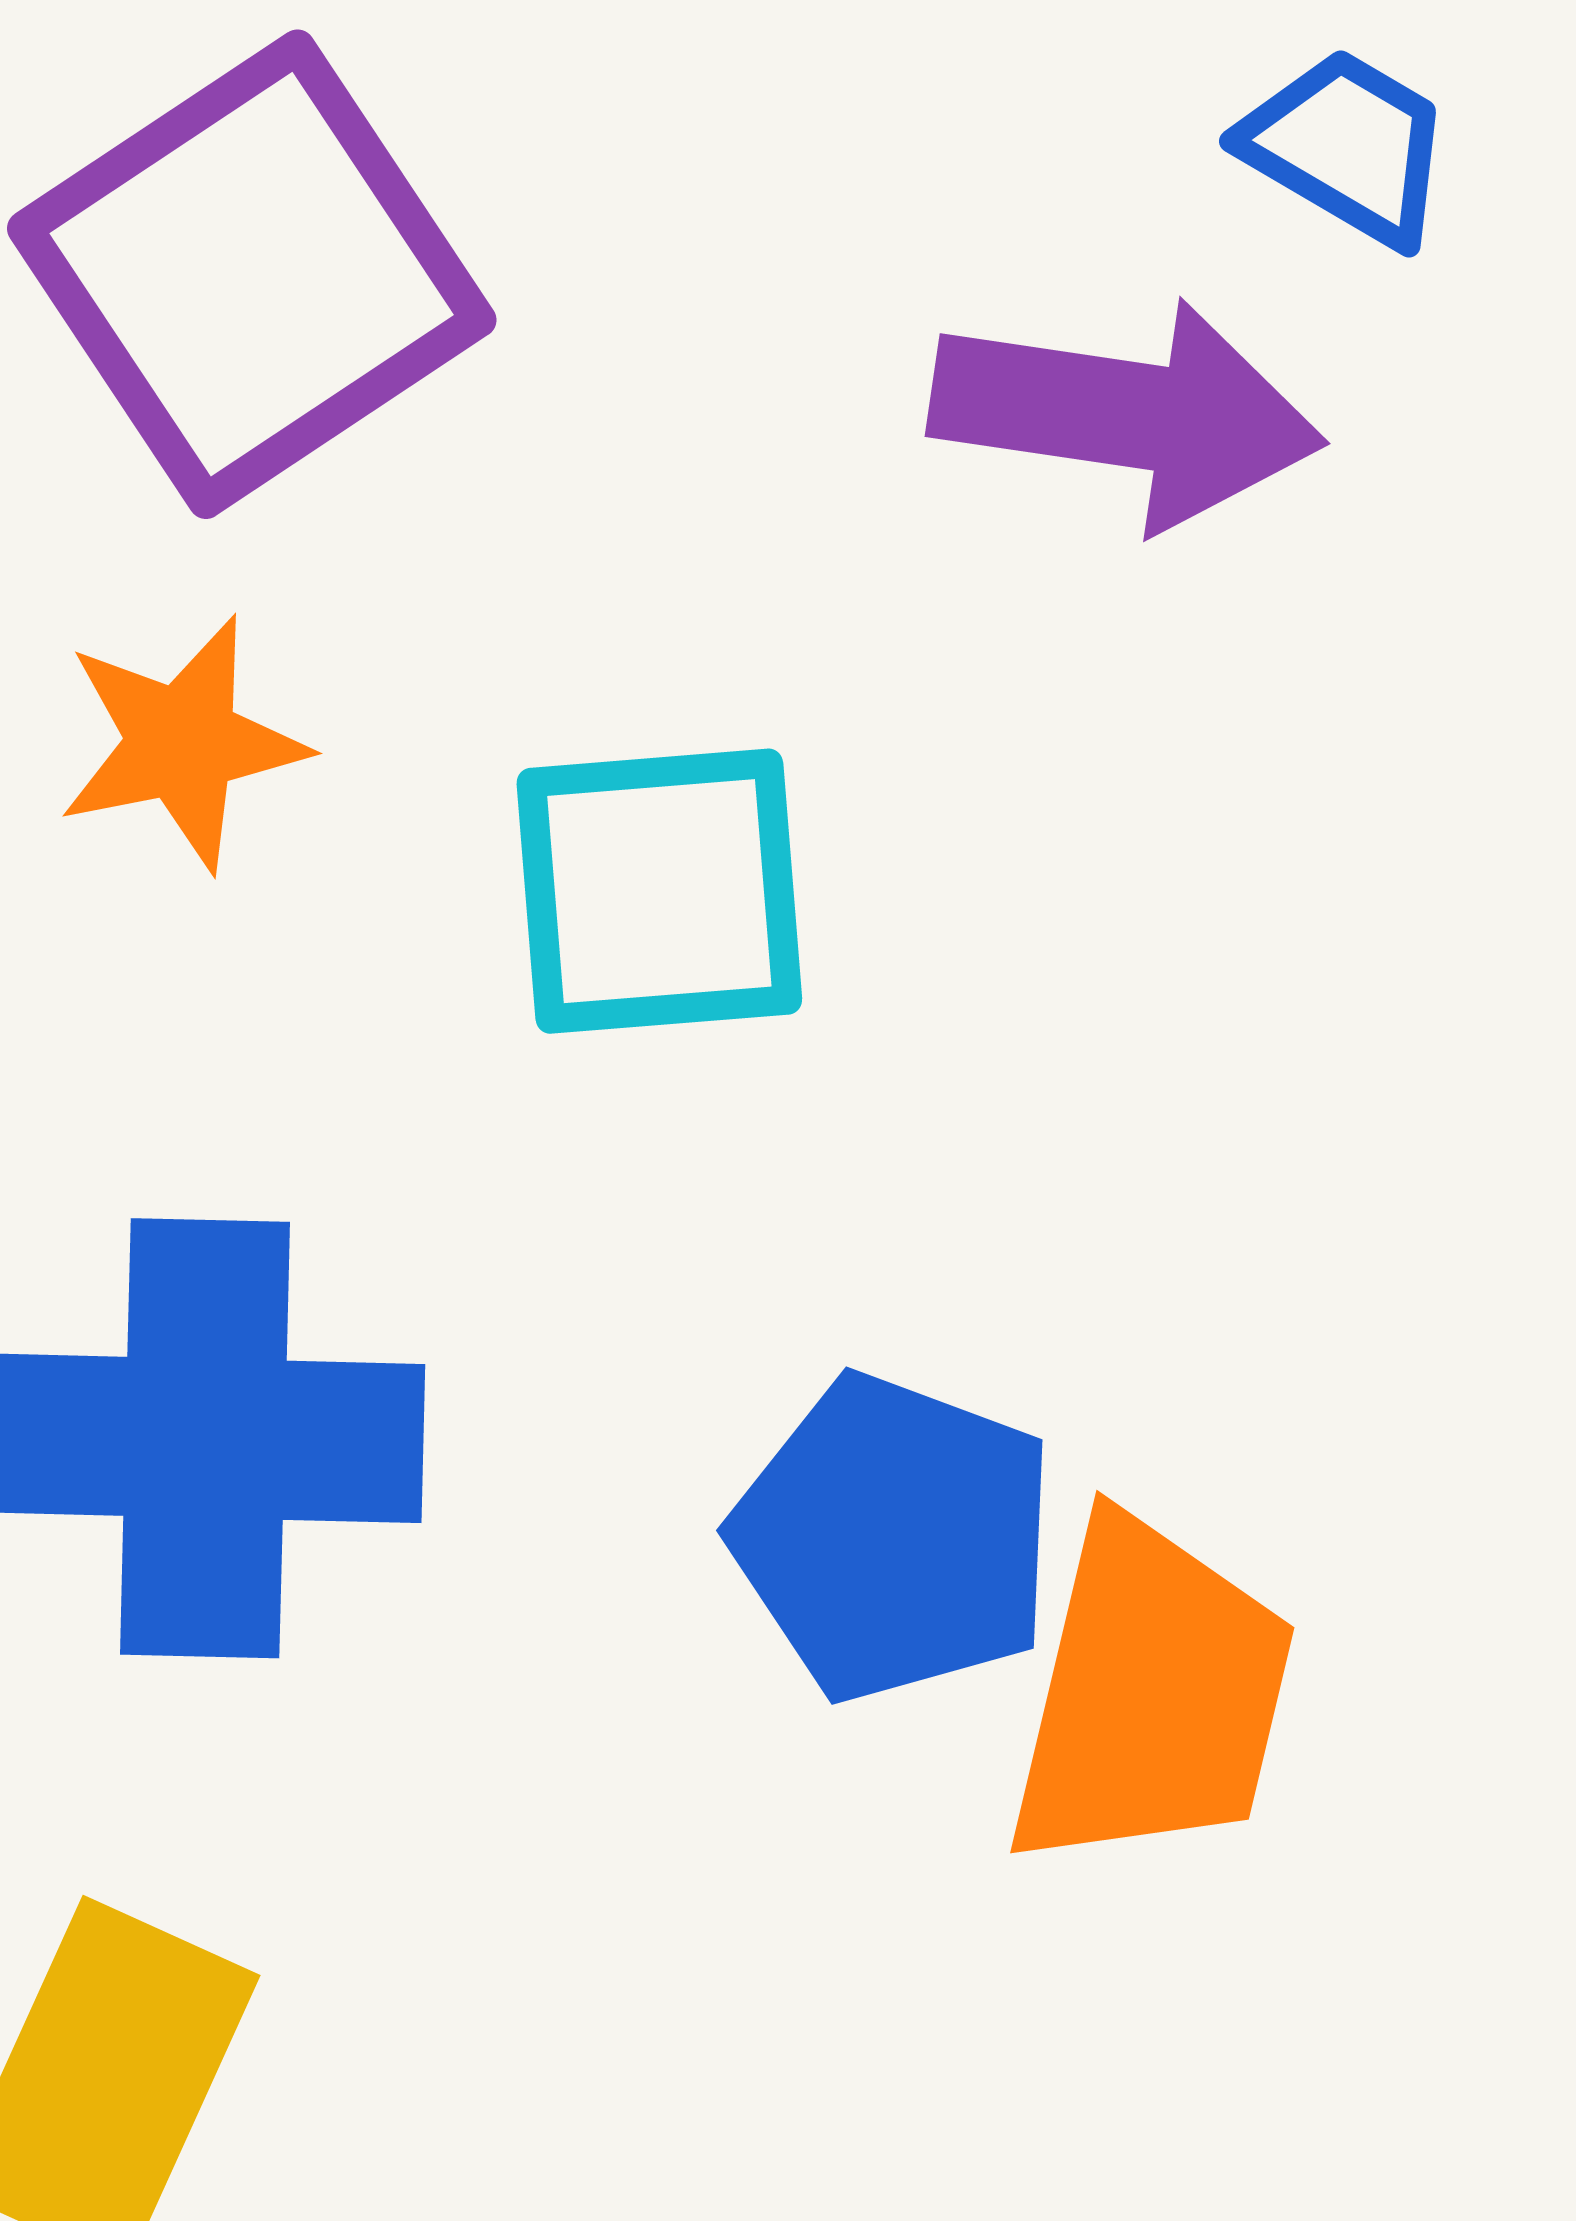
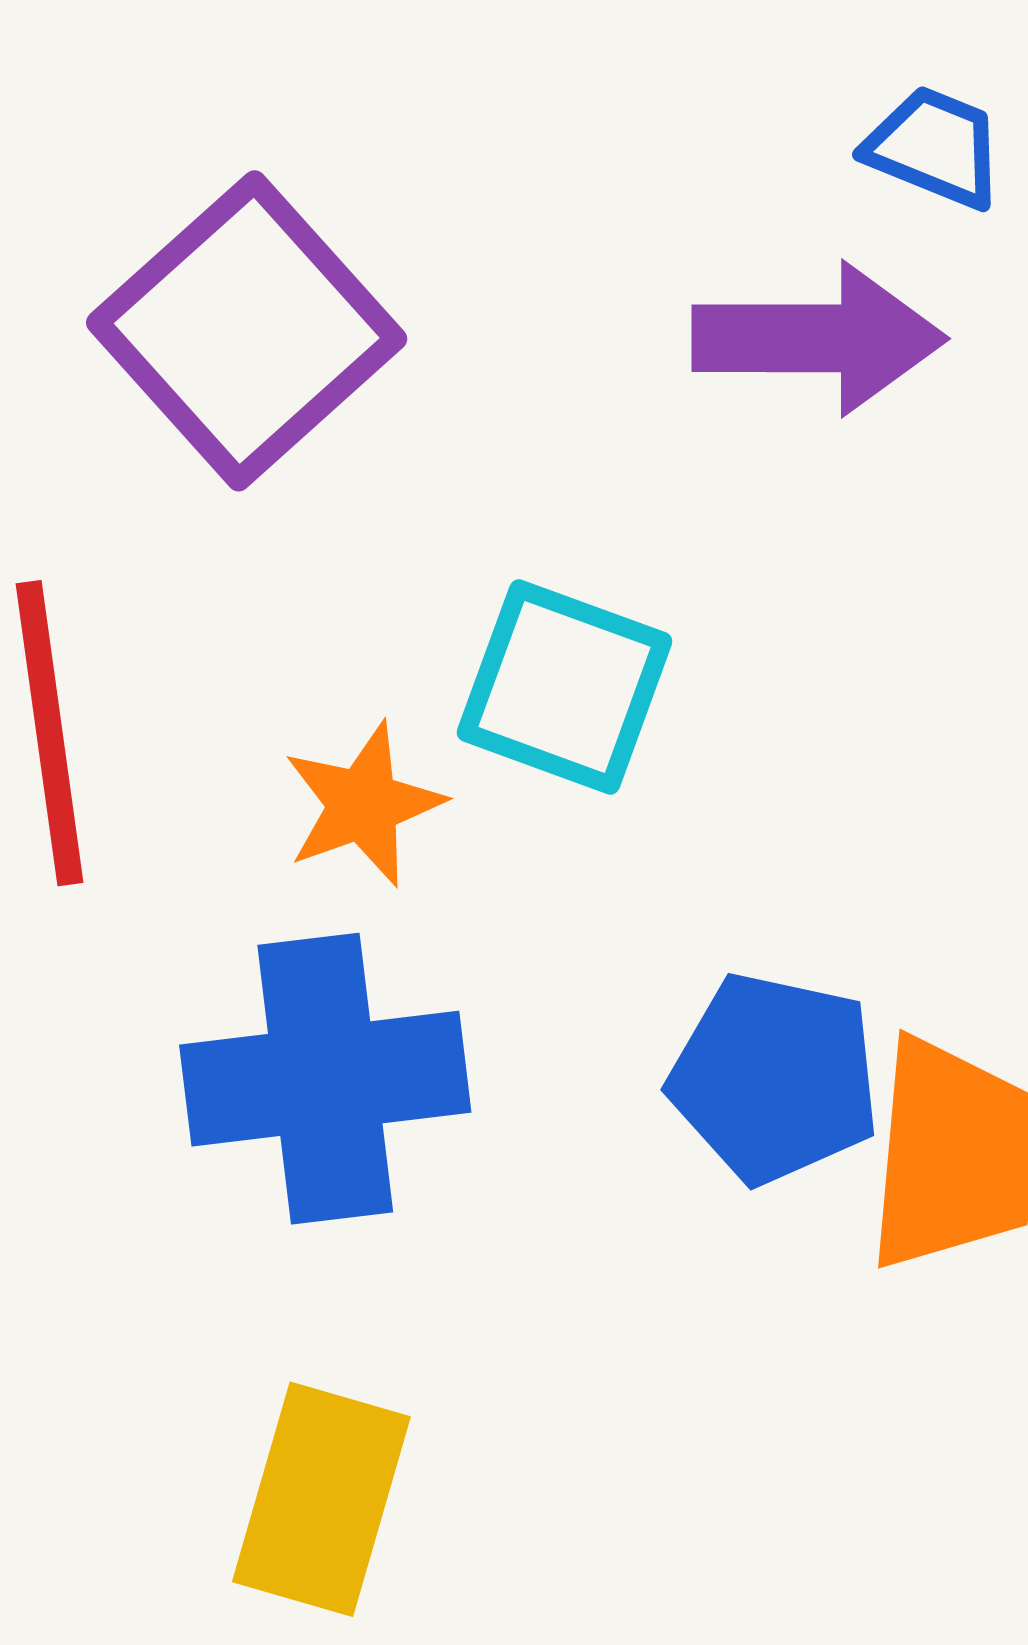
orange star: (182, 743) -> (363, 804), moved
cyan square: (659, 891) -> (565, 687), turned 33

